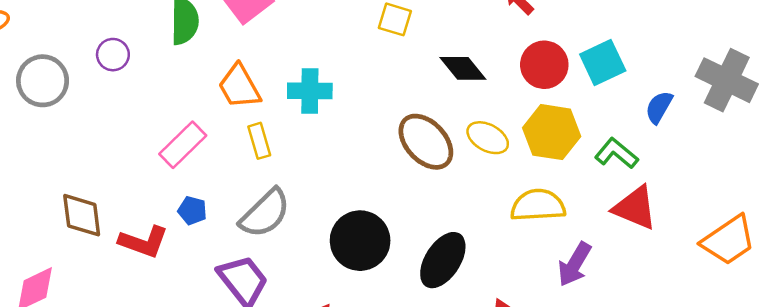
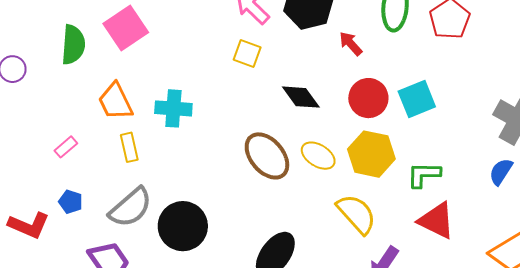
blue semicircle: (659, 107) -> (501, 172), moved
pink rectangle: (183, 145) -> (66, 147), size x0.6
green L-shape: (616, 153) -> (424, 175), turned -42
yellow semicircle: (538, 205) -> (356, 214), turned 48
black circle: (360, 241) -> (183, 226), moved

